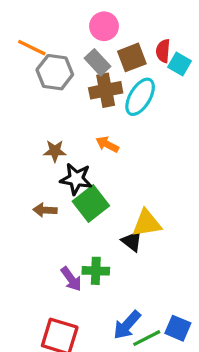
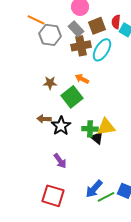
black star: (76, 179) -> (61, 126), moved, turned 30
green square: (91, 203) -> (72, 97), moved
green cross: (96, 271) -> (90, 129), moved

